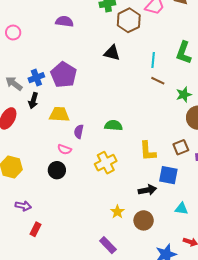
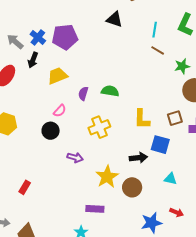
purple pentagon: (64, 75) -> (65, 37), turned 30
blue cross: (36, 78) -> (38, 37), turned -35
yellow trapezoid: (59, 114) -> (57, 76), turned -30
purple semicircle: (79, 132) -> (83, 94), moved
pink semicircle: (64, 149) -> (60, 111), turned -72
purple arrow: (23, 206) -> (75, 158), moved
yellow star: (117, 212) -> (107, 177), size x1.6
purple rectangle: (108, 245) -> (95, 209), turned -48

